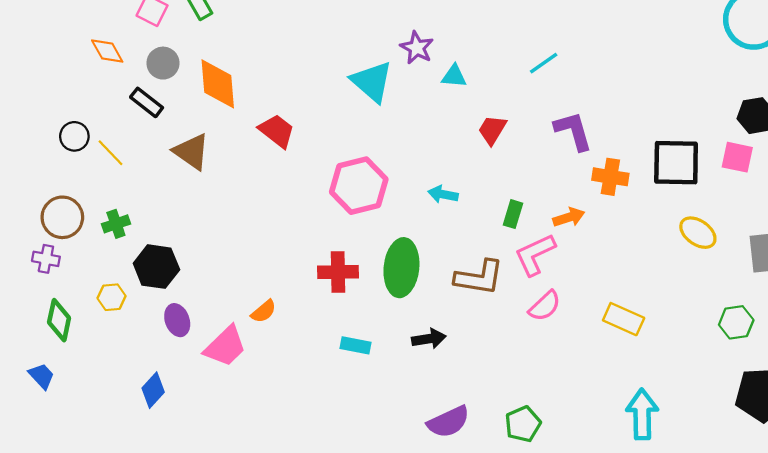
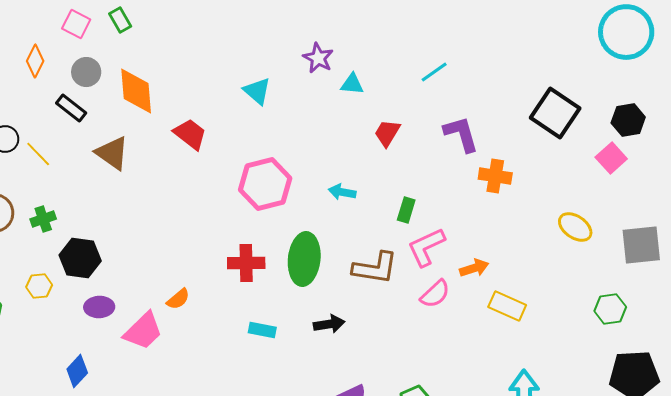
orange diamond: (107, 51) -> (35, 61), turned 56
cyan triangle: (372, 82) -> (257, 91), moved, size x0.7
pink square: (737, 157) -> (611, 158), turned 36
black square: (676, 163) -> (555, 113), moved, turned 33
orange arrow: (569, 217) -> (474, 268), moved
purple ellipse: (177, 320) -> (99, 307), turned -72

